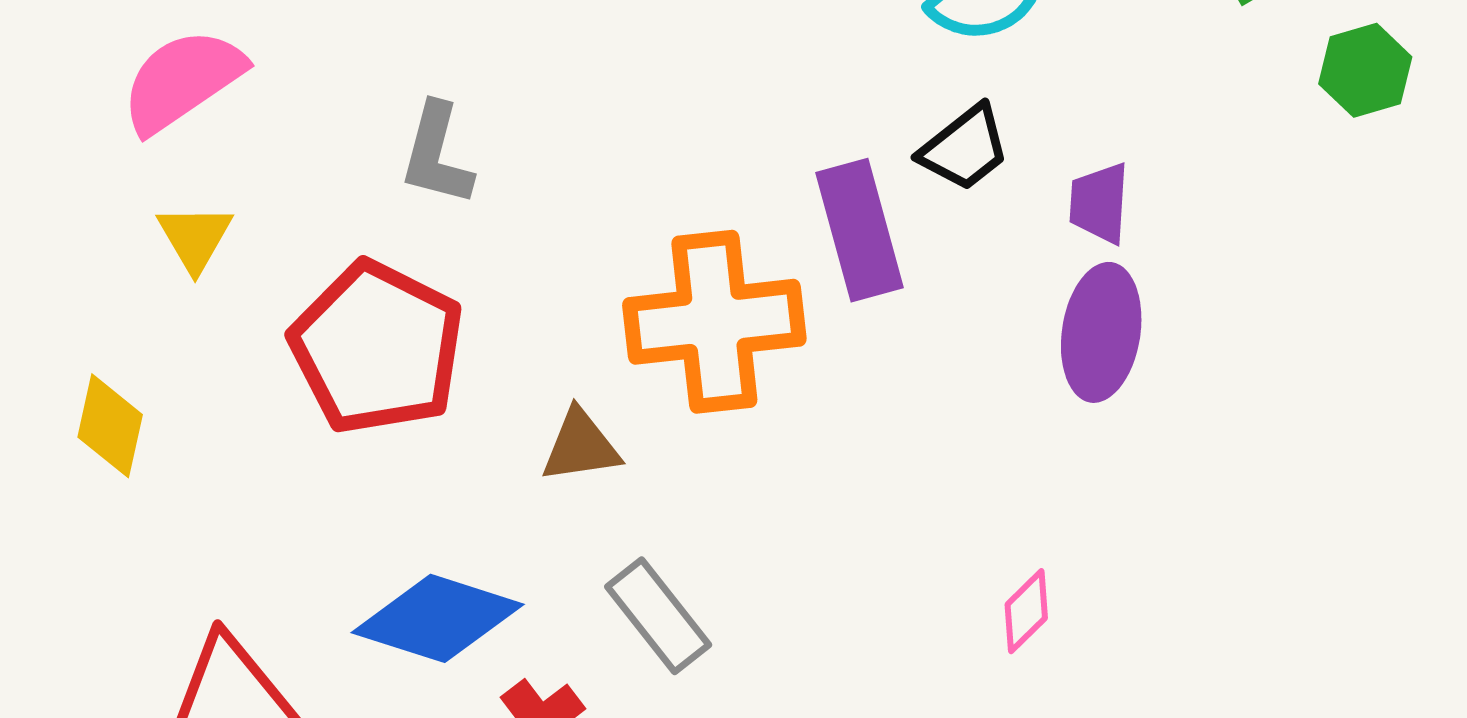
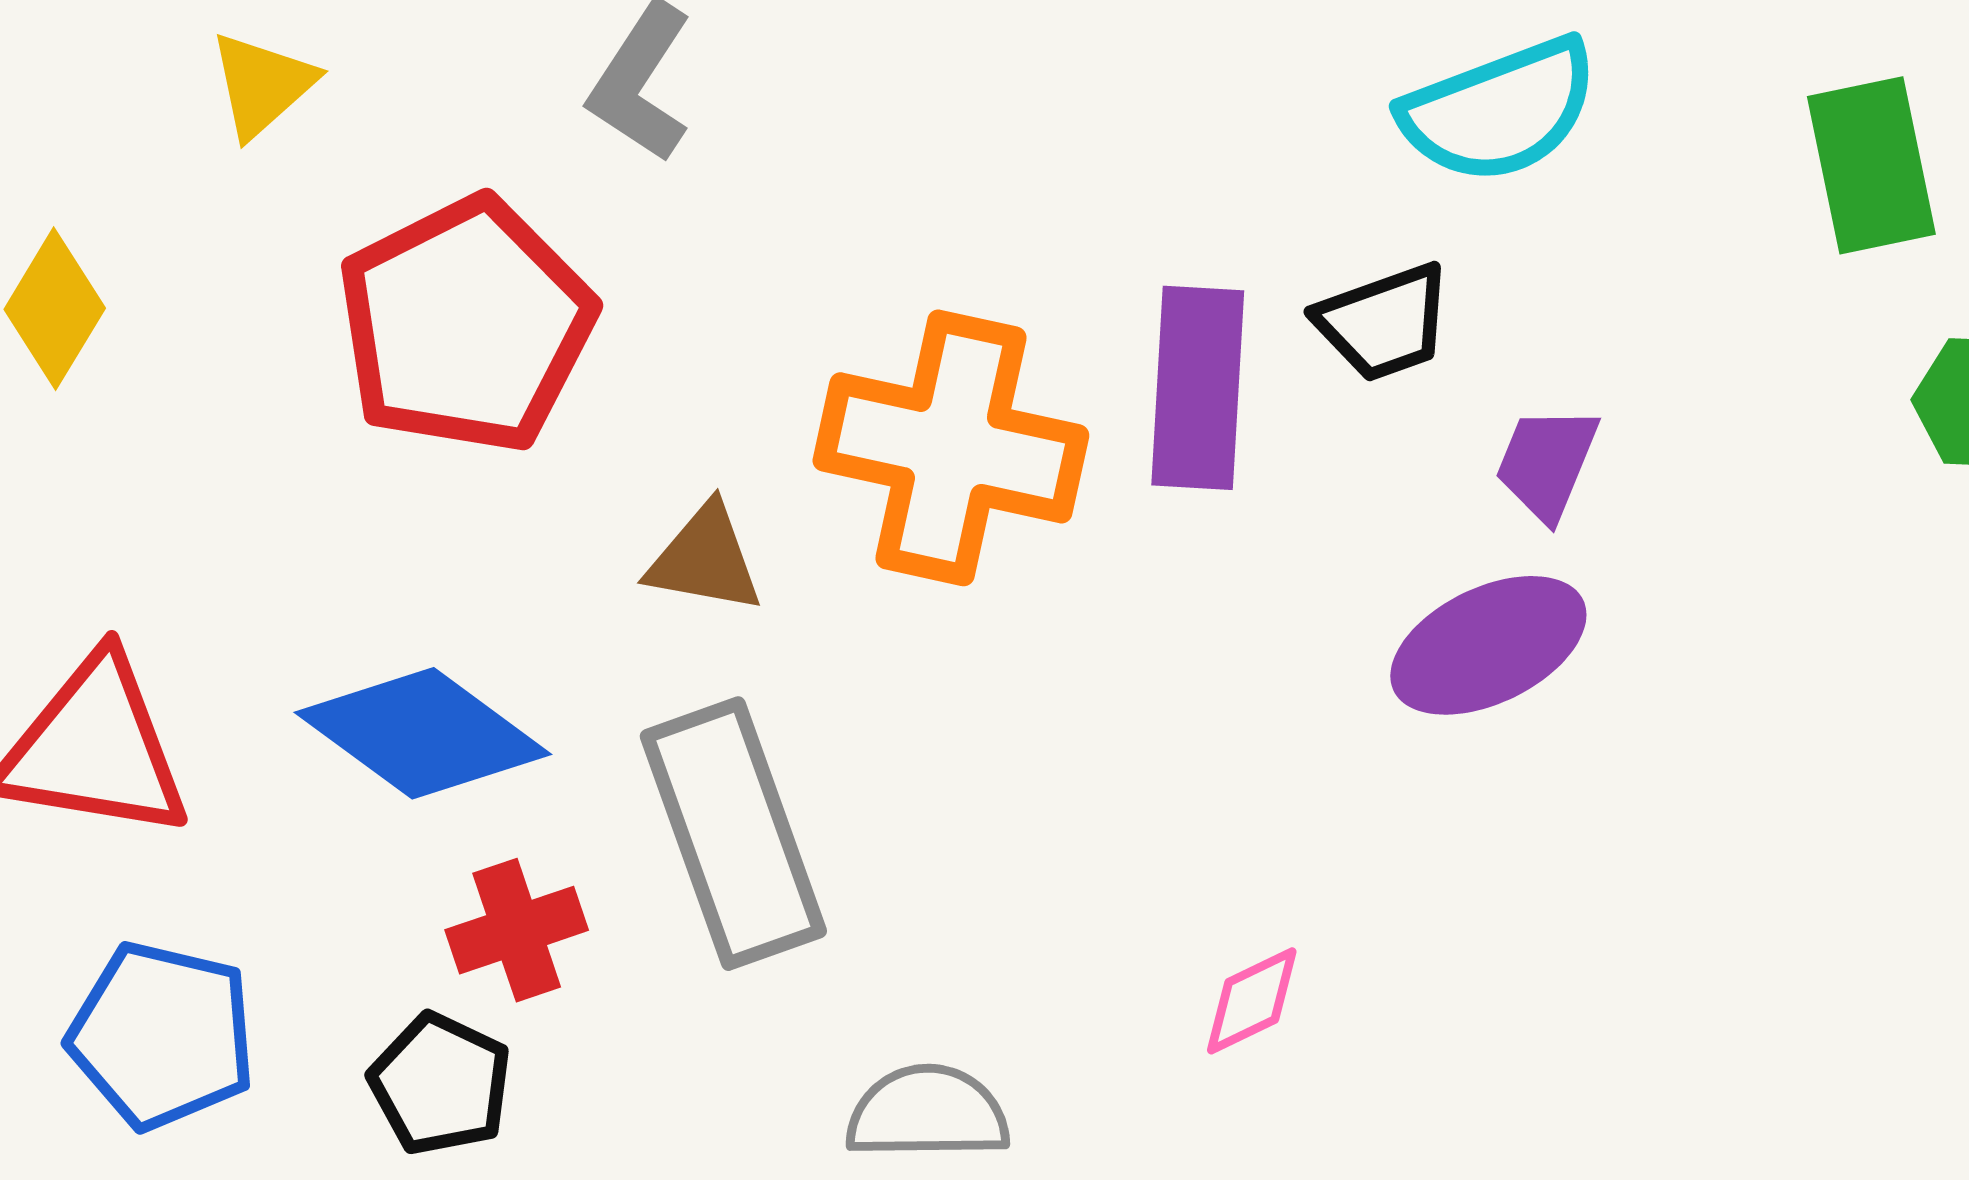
purple ellipse: (1101, 332) -> (1488, 645), turned 37
gray rectangle: (658, 616) -> (733, 834), size x1.5

